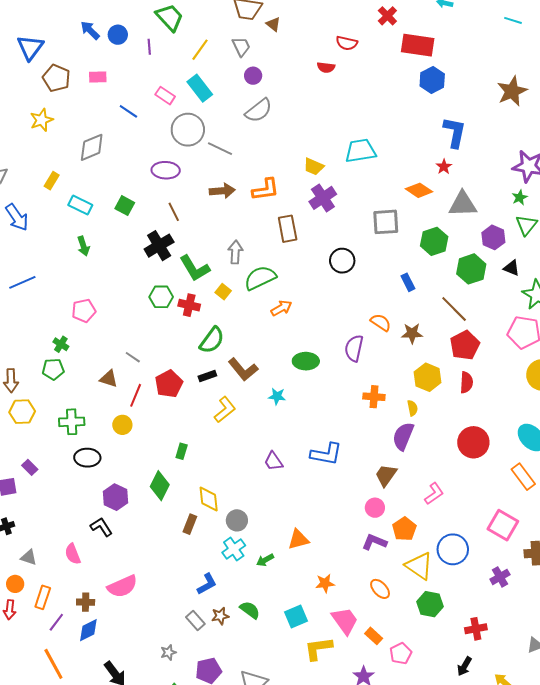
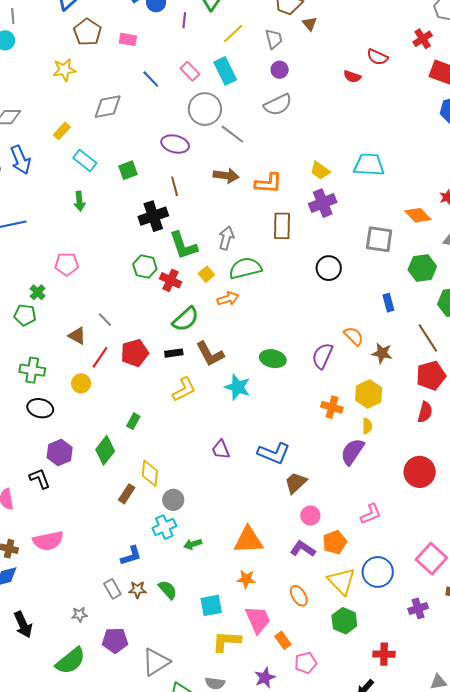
green square: (125, 206) -> (128, 170), turned 30
orange arrow: (281, 308) -> (228, 299), moved
yellow hexagon: (428, 377) -> (369, 394), moved
cyan star: (277, 396) -> (238, 387), size x1.5
brown trapezoid: (386, 475) -> (296, 483), moved
orange triangle: (298, 540) -> (248, 540), moved, size x1.4

